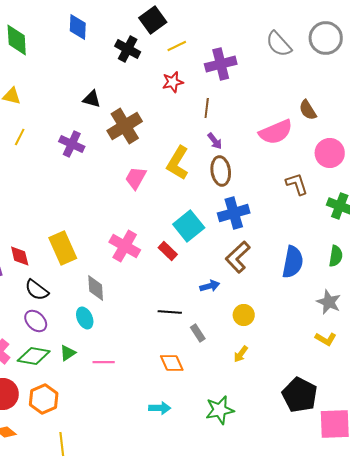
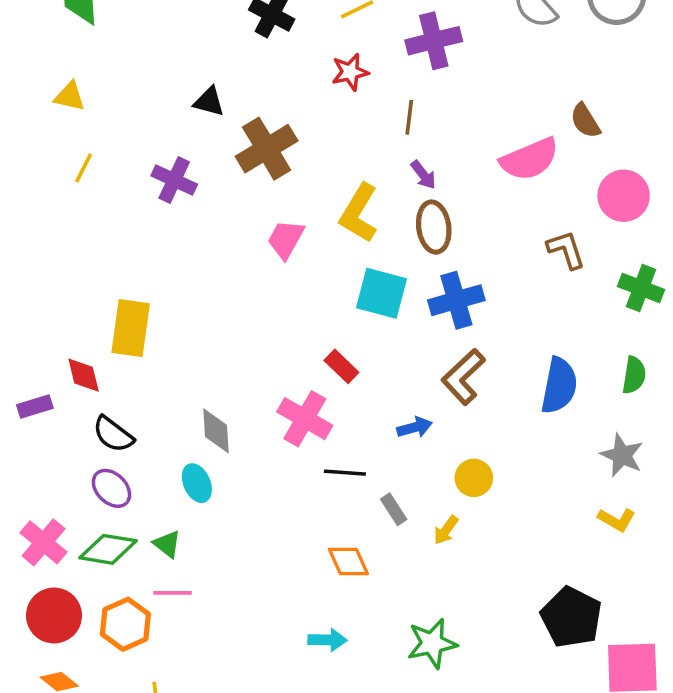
cyan square: (189, 226) -> (381, 293), moved, turned -36
pink cross: (125, 246) -> (305, 419), moved
yellow rectangle: (63, 248) -> (131, 328), moved, turned 32
green triangle: (68, 353) -> (167, 544), turned -48
yellow arrow: (241, 354) -> (446, 530), moved
pink line: (104, 362) -> (172, 593), moved

